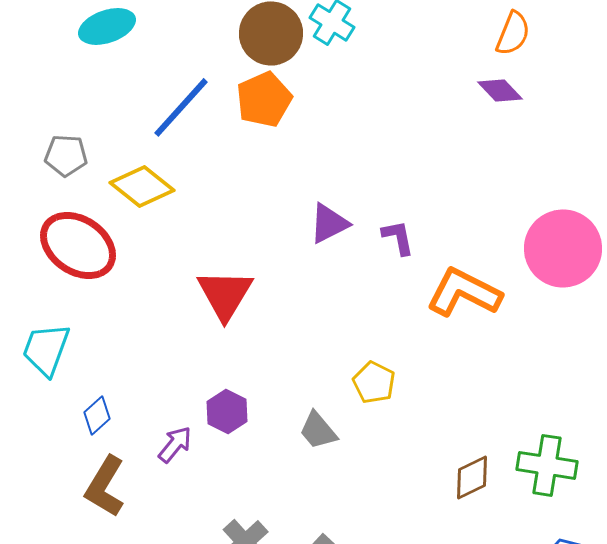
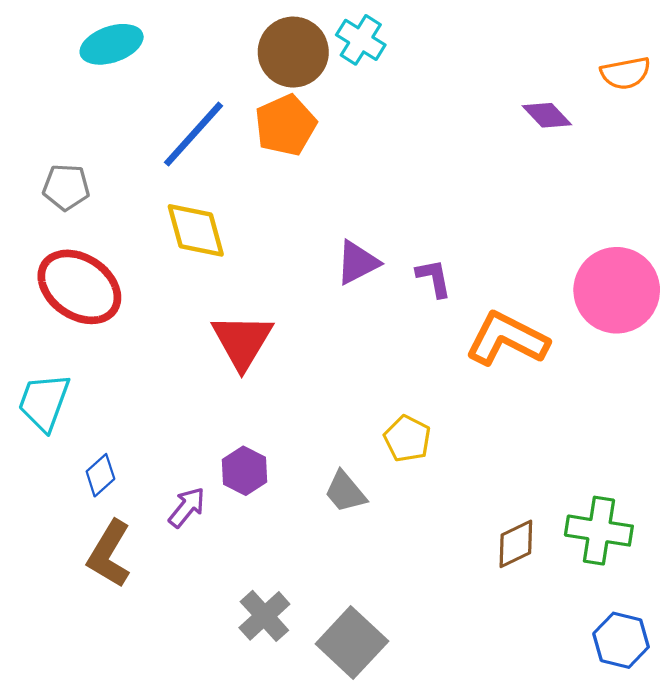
orange semicircle: (513, 33) -> (626, 73), moved, turned 57
yellow diamond: (142, 186) -> (196, 230), moved, turned 36

